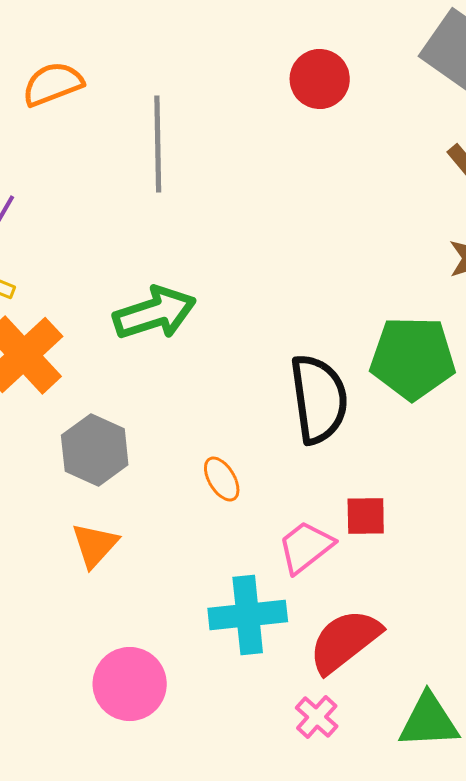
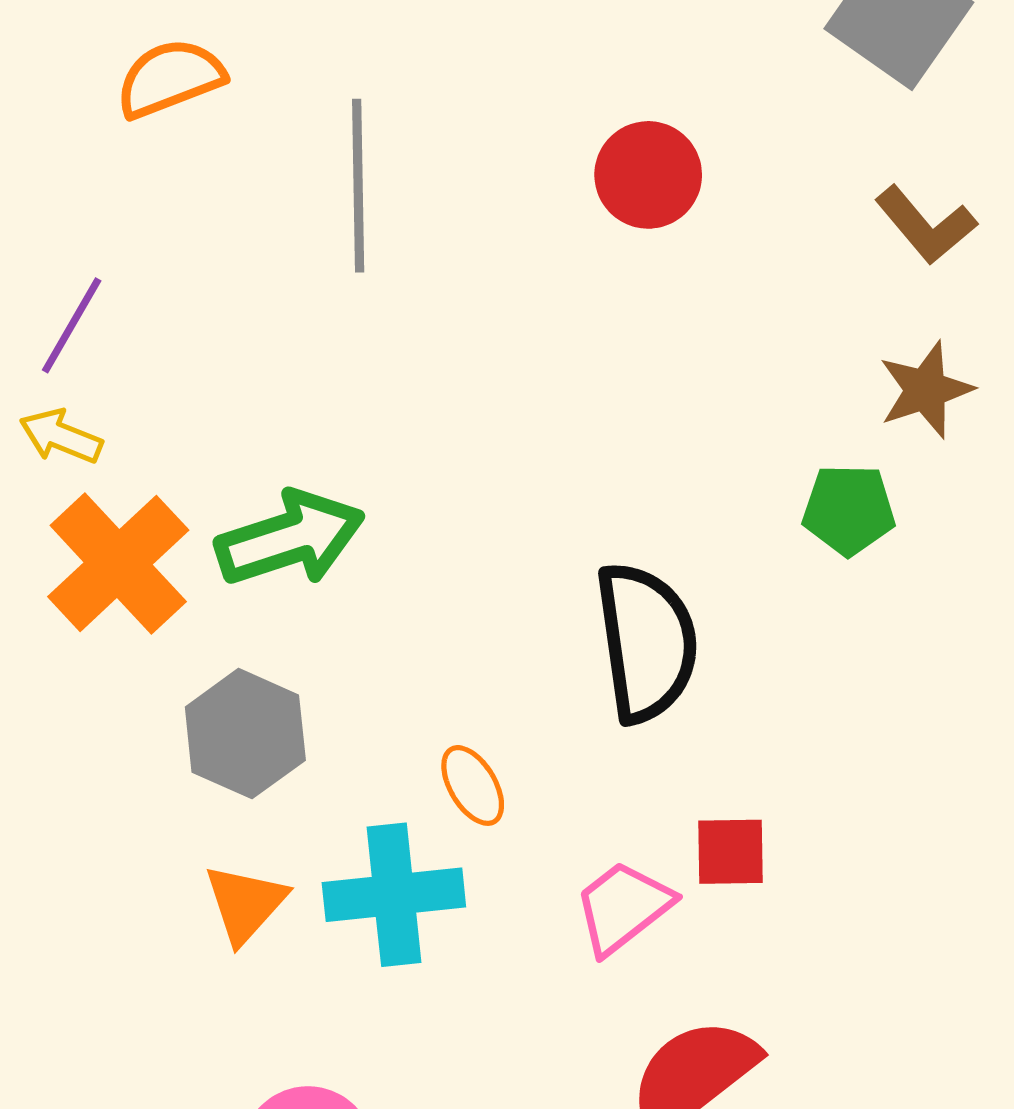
red circle: (320, 79) -> (648, 175), moved
green arrow: (155, 313) -> (290, 538), moved
green pentagon: (413, 358) -> (849, 510), moved, size x0.6
cyan cross: (248, 615) -> (394, 895), moved

